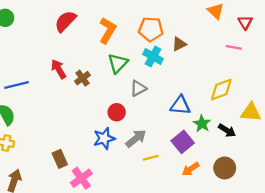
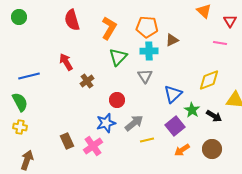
red semicircle: (65, 21) -> (72, 20), turned -60
cyan cross: (153, 57) -> (149, 51), turned -30
brown cross: (82, 78) -> (87, 81), moved
gray triangle: (138, 88) -> (145, 76), moved, turned -35
blue triangle: (180, 105) -> (173, 94), turned -48
pink cross: (81, 178) -> (93, 146), moved

